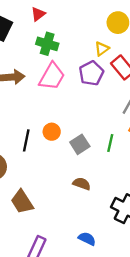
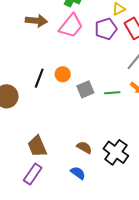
green line: (110, 143) -> (112, 93), turned 63
brown semicircle: (82, 184) -> (84, 147), moved
brown trapezoid: (22, 202) -> (37, 146), moved

